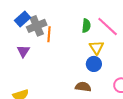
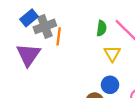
purple triangle: (23, 51) -> (28, 55), size x1.6
blue circle: (94, 64) -> (110, 85), moved

